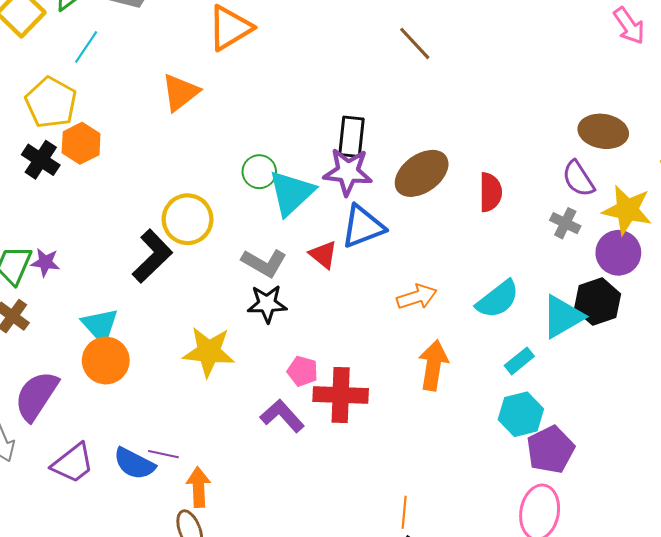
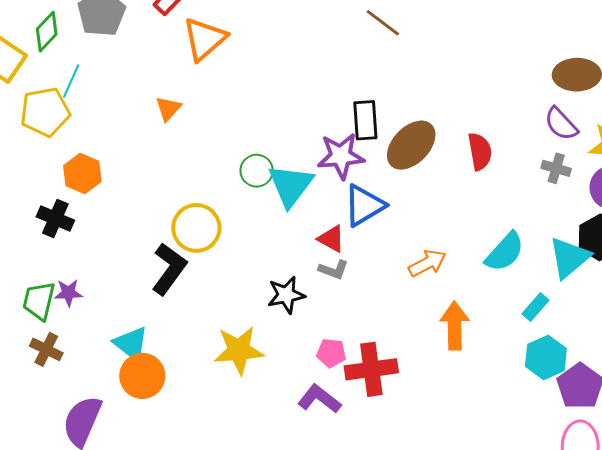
orange triangle: (180, 92) -> (168, 109), size x0.7
yellow pentagon: (51, 103) -> (45, 112), moved, turned -30
black rectangle: (352, 137) -> (365, 120), moved
black cross: (41, 160) -> (55, 218), moved
gray L-shape: (264, 263) -> (334, 270), moved, size x0.7

